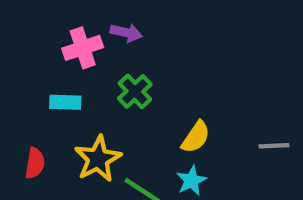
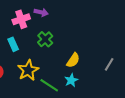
cyan rectangle: (65, 102) -> (13, 44), turned 64
gray line: (274, 146) -> (109, 64), turned -56

